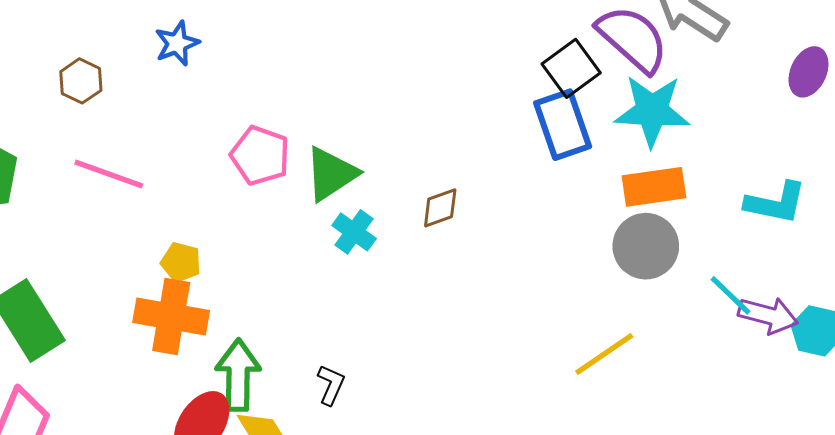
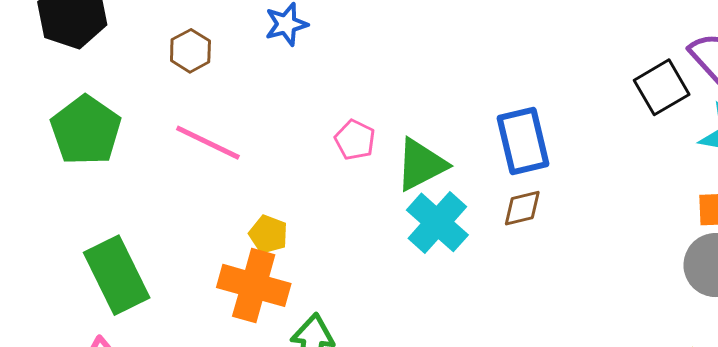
blue rectangle: (563, 125) -> (523, 141), moved
pink pentagon: (260, 155) -> (355, 140), size x0.7
cyan cross: (354, 232) -> (437, 222), size x1.5

